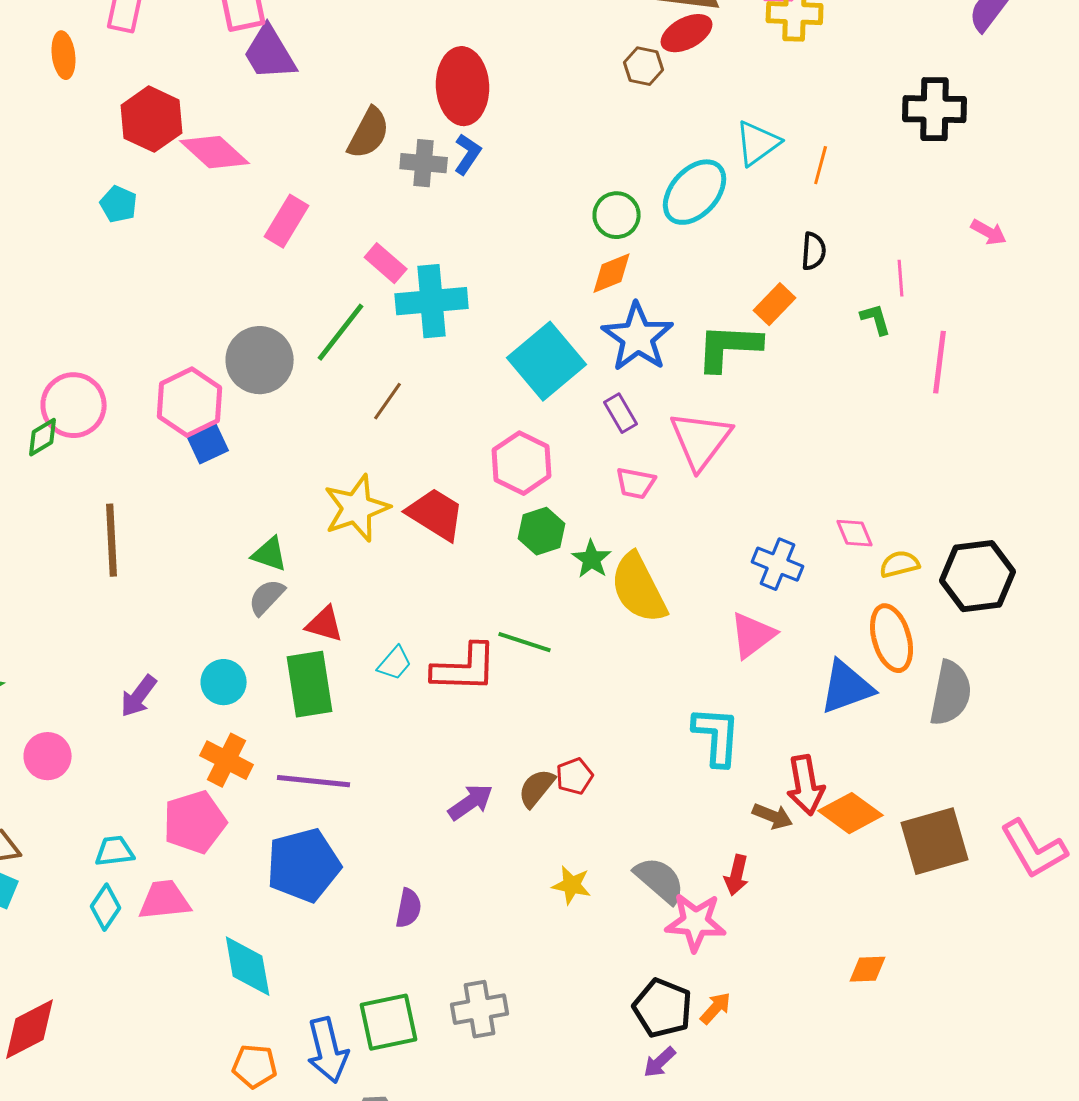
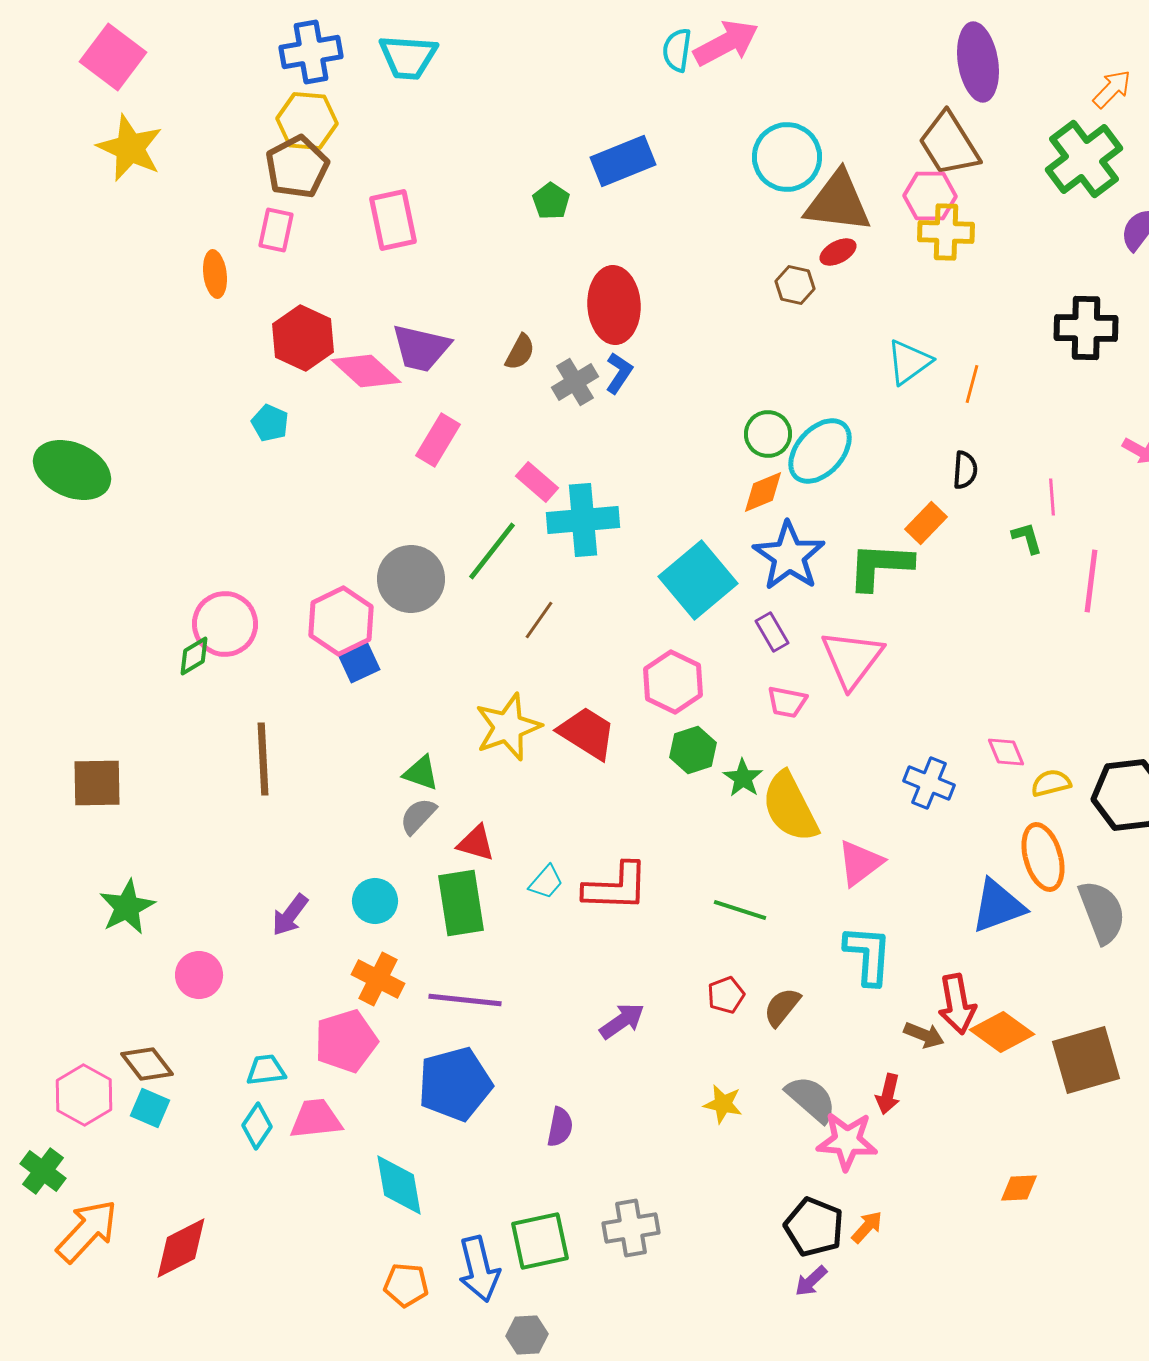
red ellipse: (687, 33) -> (838, 252), size x0.7
purple trapezoid: (270, 53) -> (421, 348), moved, turned -46
brown semicircle: (369, 133) -> (520, 352), size x0.7
gray cross: (424, 163) -> (575, 382), turned -36
cyan ellipse: (695, 192) -> (820, 451), moved
pink triangle: (753, 635) -> (860, 863), moved
green line: (525, 642) -> (740, 910), moved
gray semicircle: (951, 693) -> (1102, 912), turned -32
brown semicircle: (537, 788) -> (782, 1007), moved

